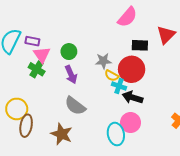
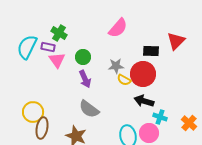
pink semicircle: (127, 17) -> (118, 28), moved
green cross: (37, 69) -> (59, 33), moved
cyan cross: (119, 86) -> (160, 117), moved
pink circle: (131, 123) -> (149, 133), moved

